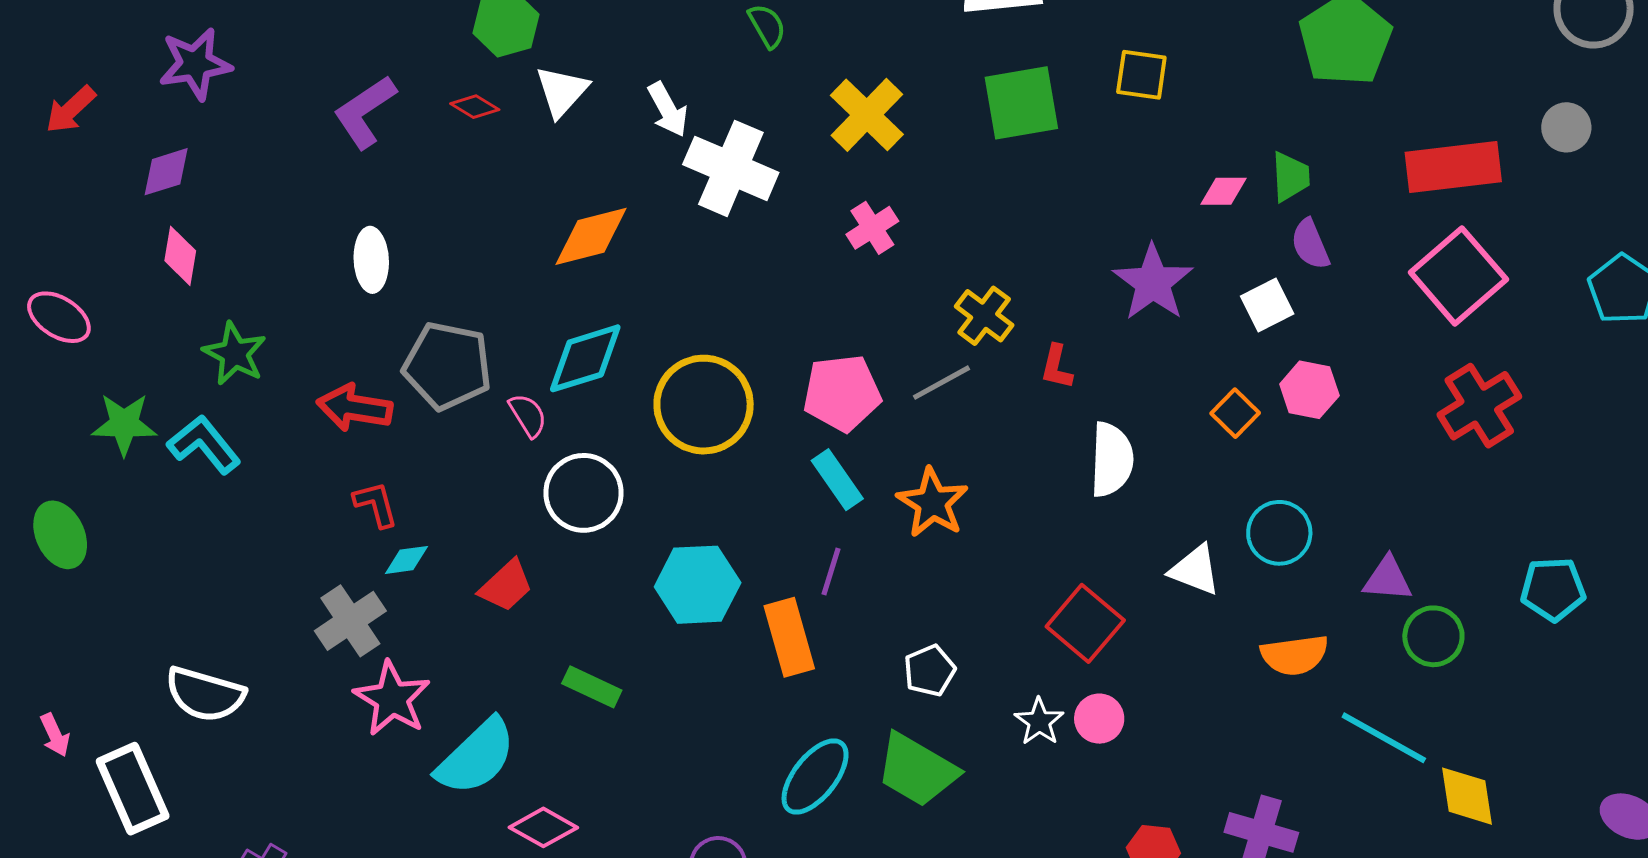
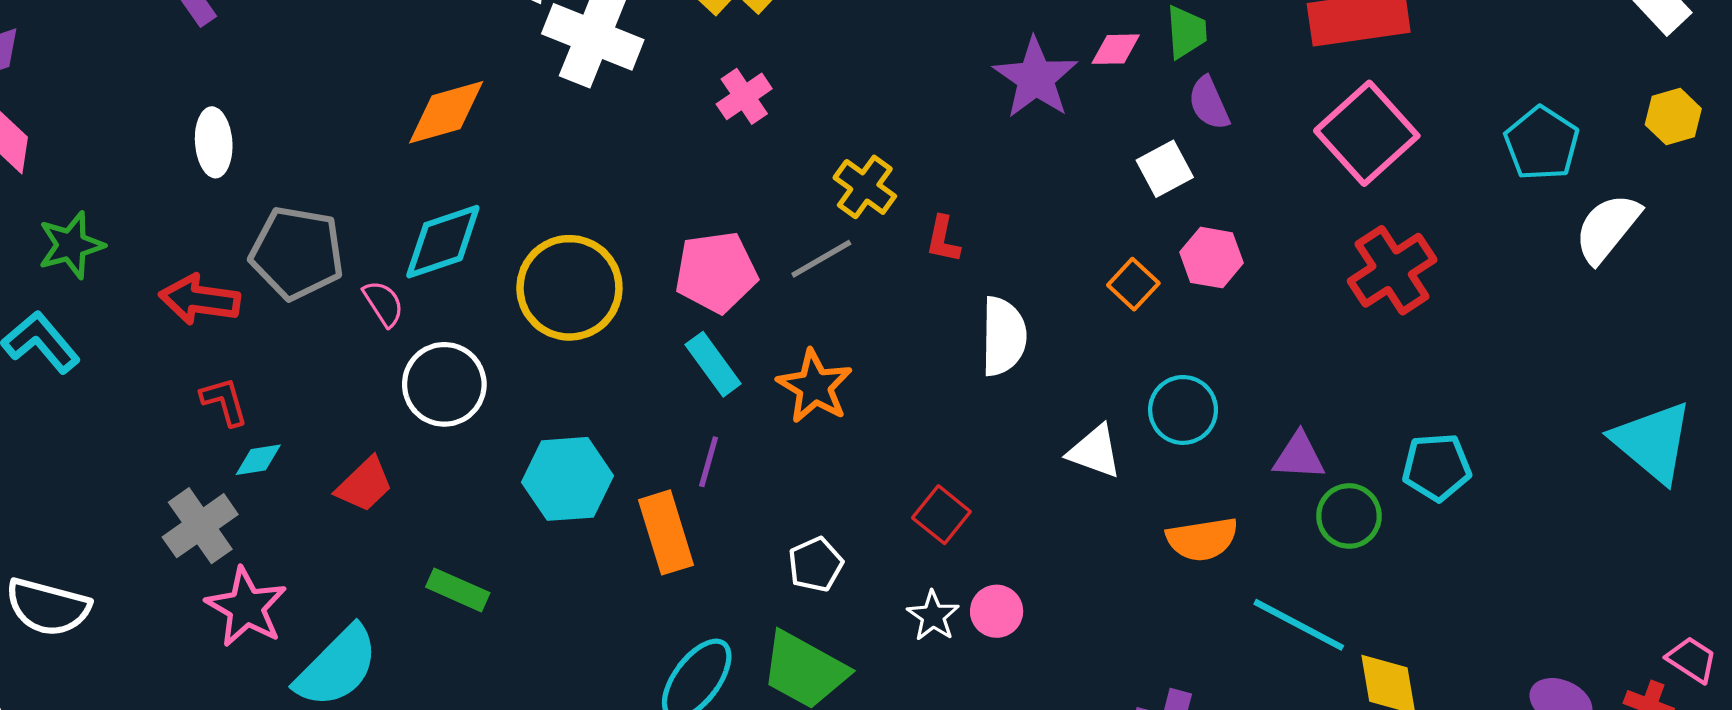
purple star: (1153, 283) -> (1036, 78), moved
green star: (235, 354) -> (71, 245), turned 30
cyan pentagon: (1553, 589) -> (1437, 467), moved
red square: (1085, 623) -> (941, 515), moved, size x0.7

